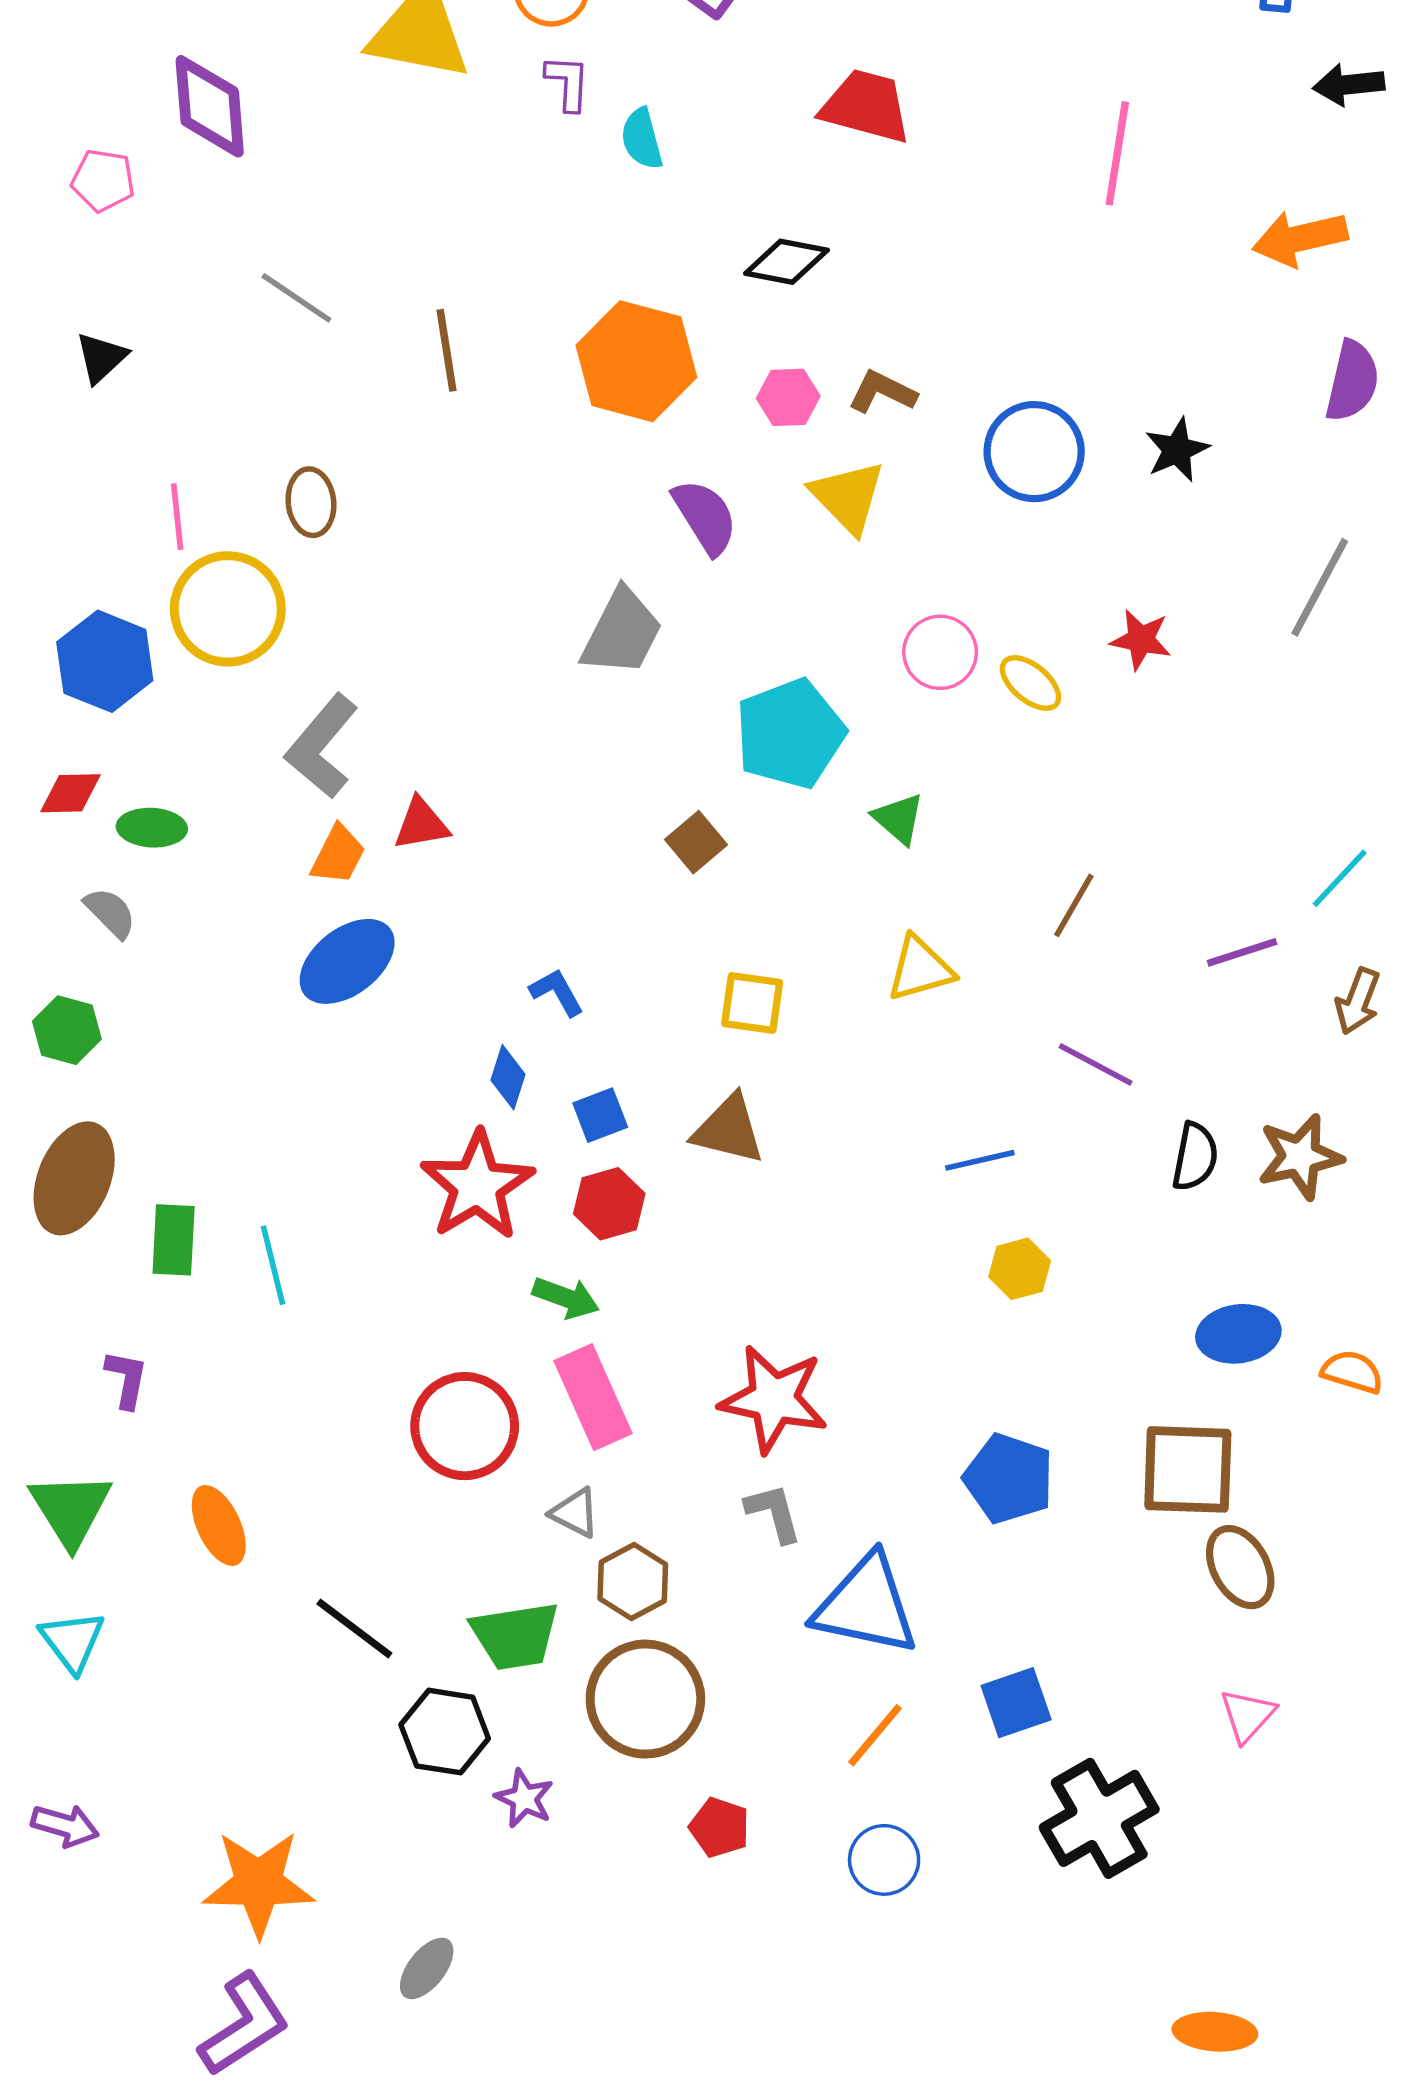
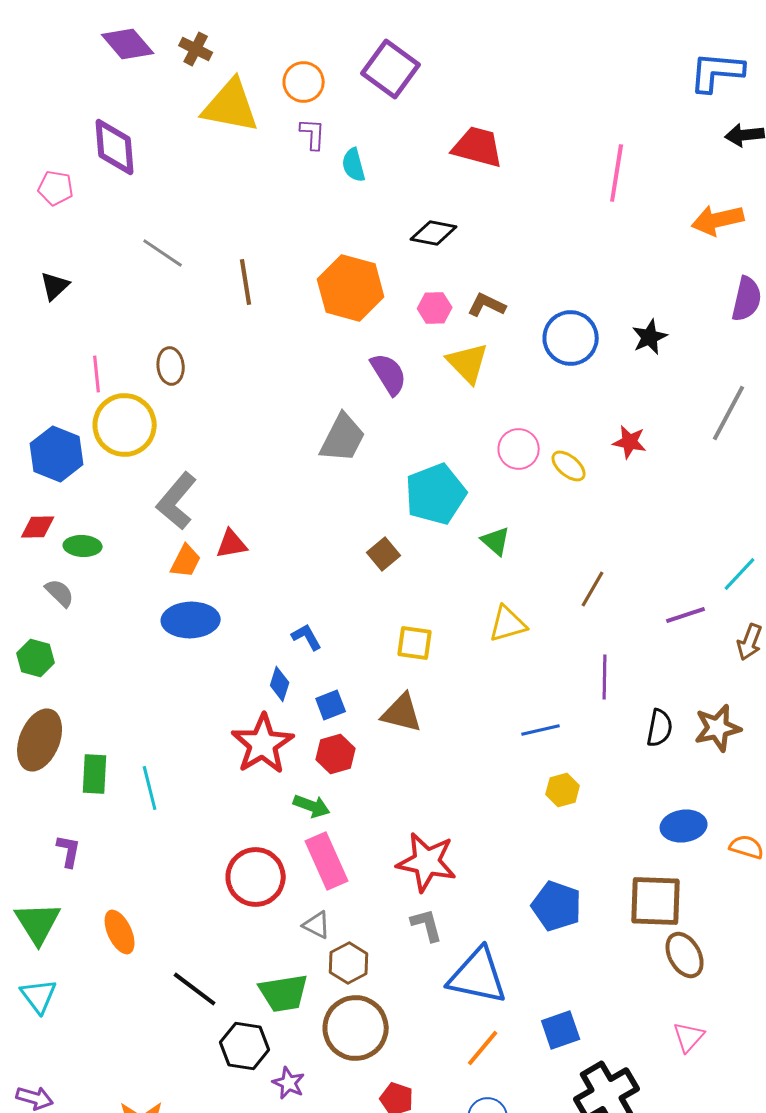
blue ellipse: (347, 961) -> (191, 620), turned 36
purple line: (1096, 1064) -> (605, 677), turned 63

